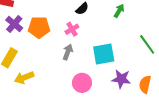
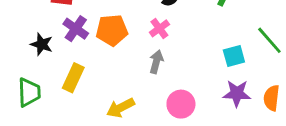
cyan square: (104, 54) -> (234, 56), moved, size x0.7
yellow arrow: (24, 78) -> (120, 108), moved

